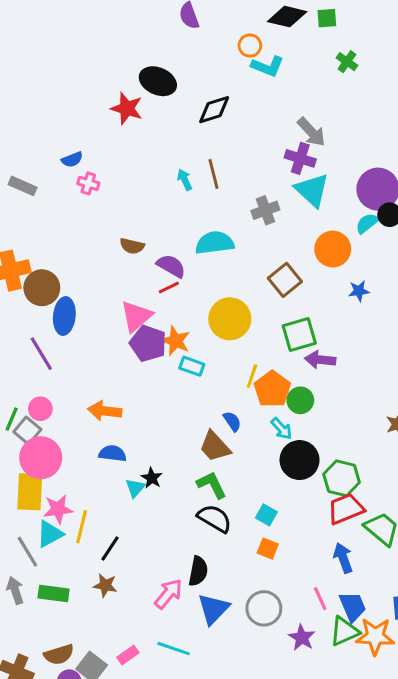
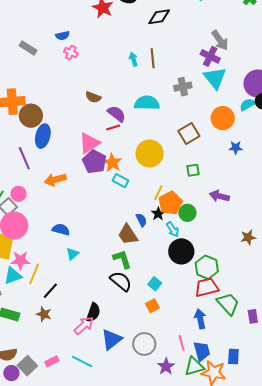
green square: (299, 335) -> (193, 170), size x0.6
purple arrow: (320, 360) -> (219, 196), moved
orange arrow: (105, 411) -> (55, 180), moved, turned -30
black star: (152, 478) -> (158, 214), moved
orange square: (268, 549) -> (152, 306), turned 32
black semicircle: (198, 571) -> (93, 312), moved

